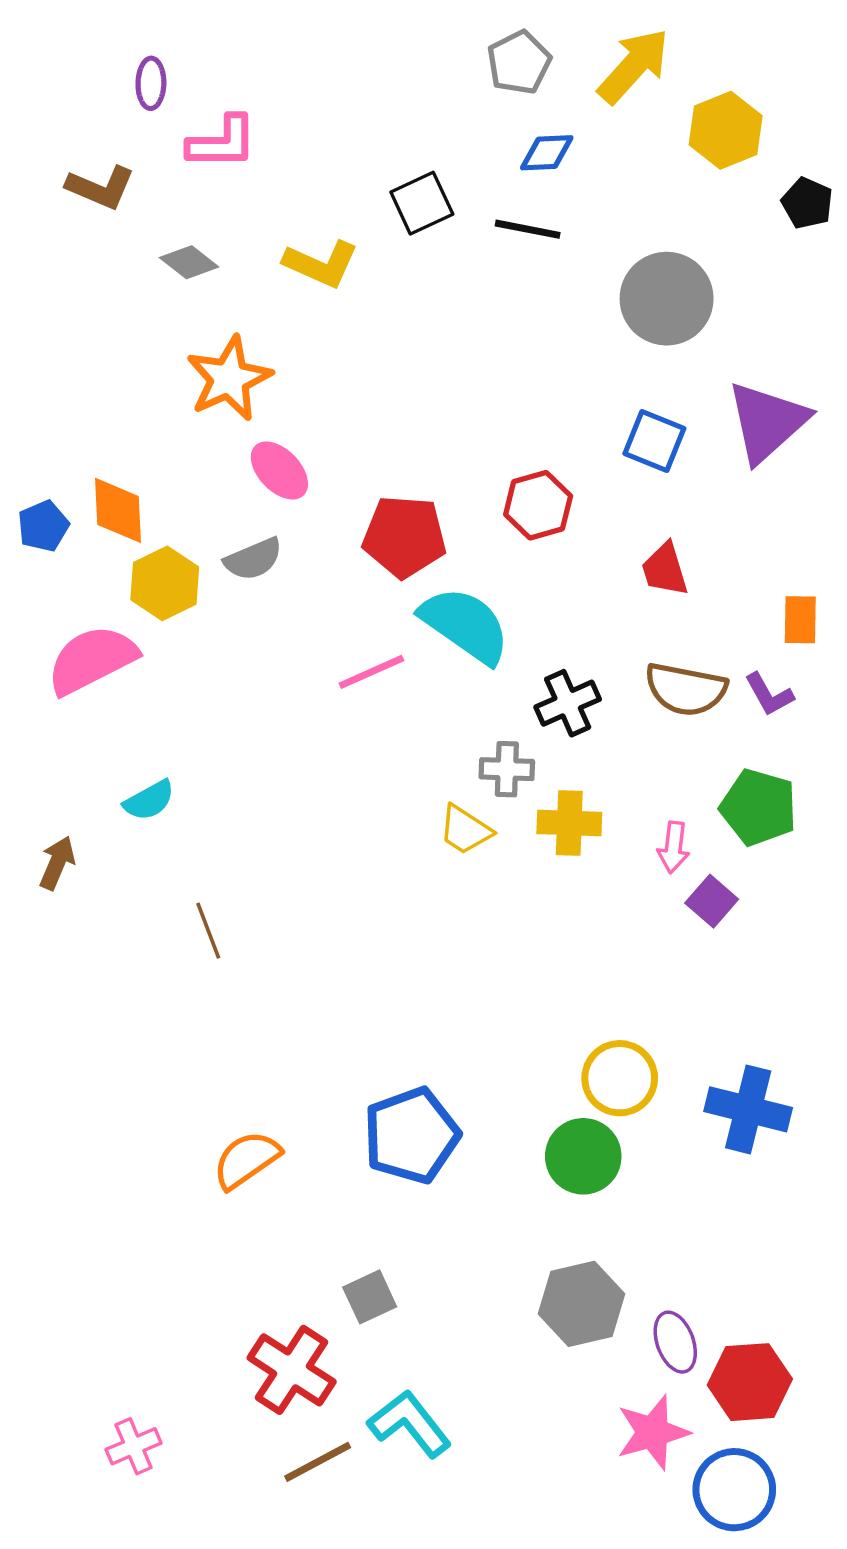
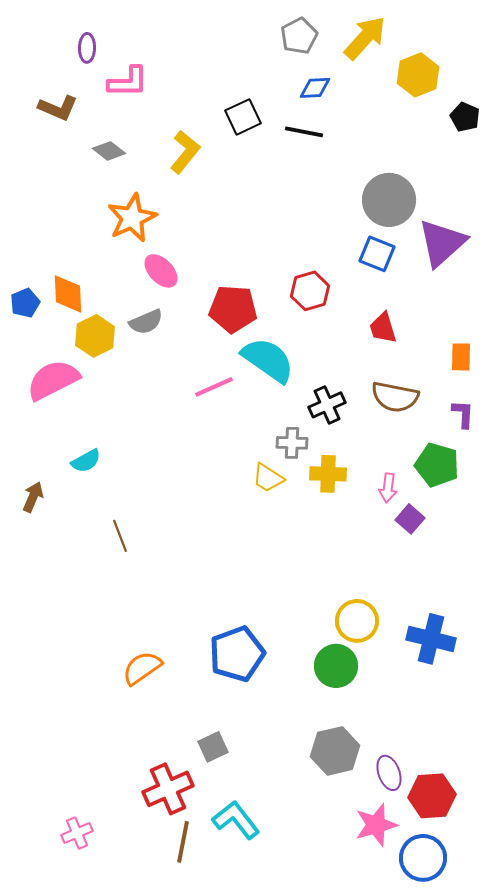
yellow L-shape: (321, 264) -> (185, 152), turned -75
gray circle: (667, 299) -> (389, 200), moved
purple L-shape: (769, 694) -> (463, 414), moved, turned -148
red cross: (292, 1370) -> (168, 789), turned 33
brown line: (318, 1462) -> (183, 842), turned -51

